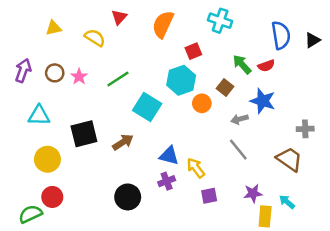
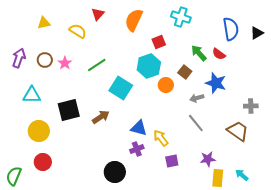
red semicircle: (266, 66) -> (219, 54), turned 56
black circle: (128, 197) -> (115, 172), moved
cyan arrow: (287, 202) -> (242, 175), moved
green semicircle: (30, 214) -> (14, 176), moved, turned -42

